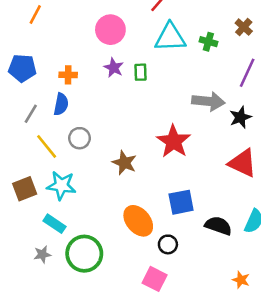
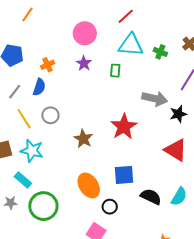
green rectangle: (140, 72) -> (115, 71), moved
orange cross: (68, 75) -> (48, 65), turned -32

